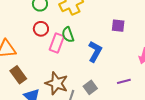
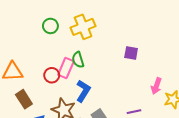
red circle: (41, 29) -> (52, 75), moved
blue L-shape: (95, 52) -> (83, 91), moved

